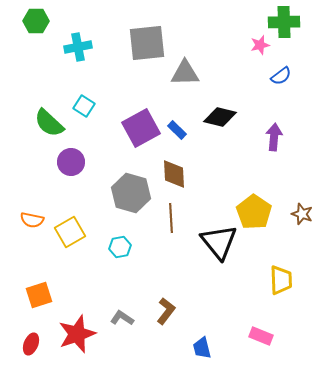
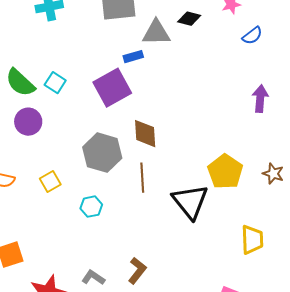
cyan square: (84, 106) -> (55, 83), moved
black diamond: (220, 117) -> (189, 19), moved, size x0.7
blue rectangle: (177, 130) -> (133, 57), moved, turned -60
purple arrow: (274, 137) -> (260, 99), moved
purple circle: (71, 162) -> (28, 122), moved
yellow square: (70, 232) -> (50, 182), moved, size x0.7

